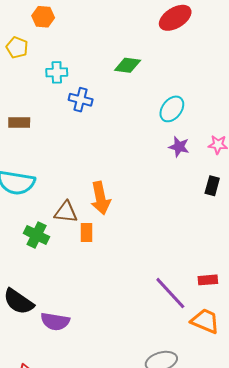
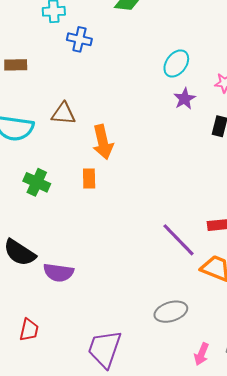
cyan ellipse: (172, 109) -> (176, 63), moved
purple star: (179, 147) -> (185, 99), moved, turned 30
brown triangle: (66, 212) -> (64, 114), moved

